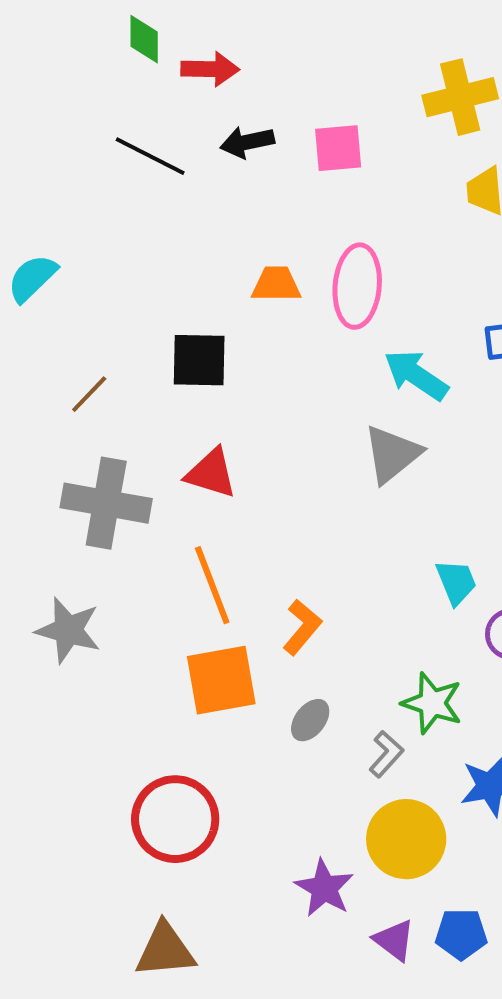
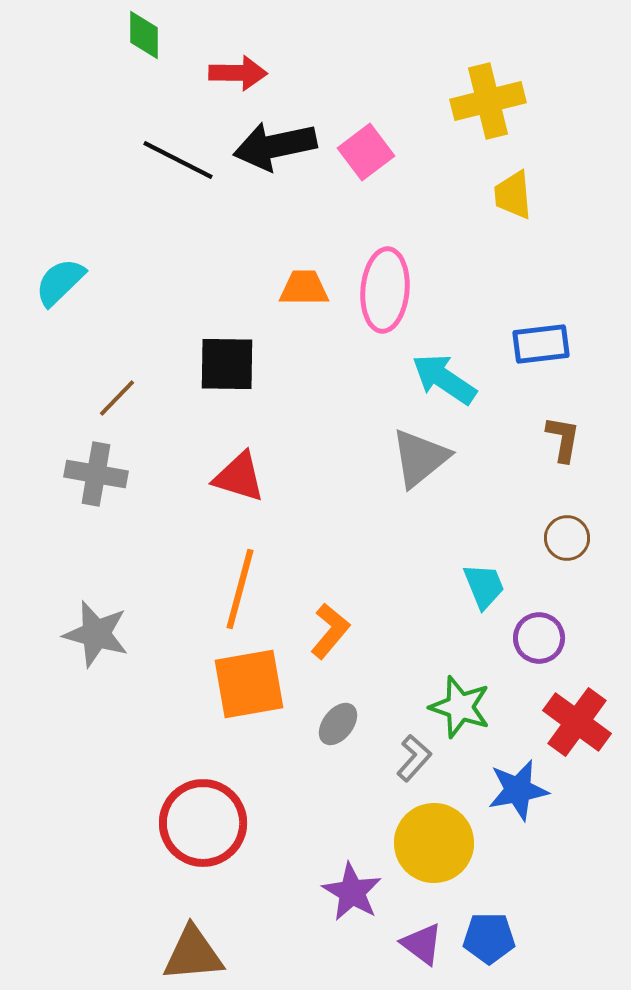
green diamond: (144, 39) -> (144, 35), moved
black arrow: (247, 142) -> (275, 146), size x1.5
pink square: (338, 148) -> (366, 152), turned -32
gray cross: (106, 503) -> (96, 474), moved, size x0.7
orange line: (212, 585) -> (240, 589), turned 36

